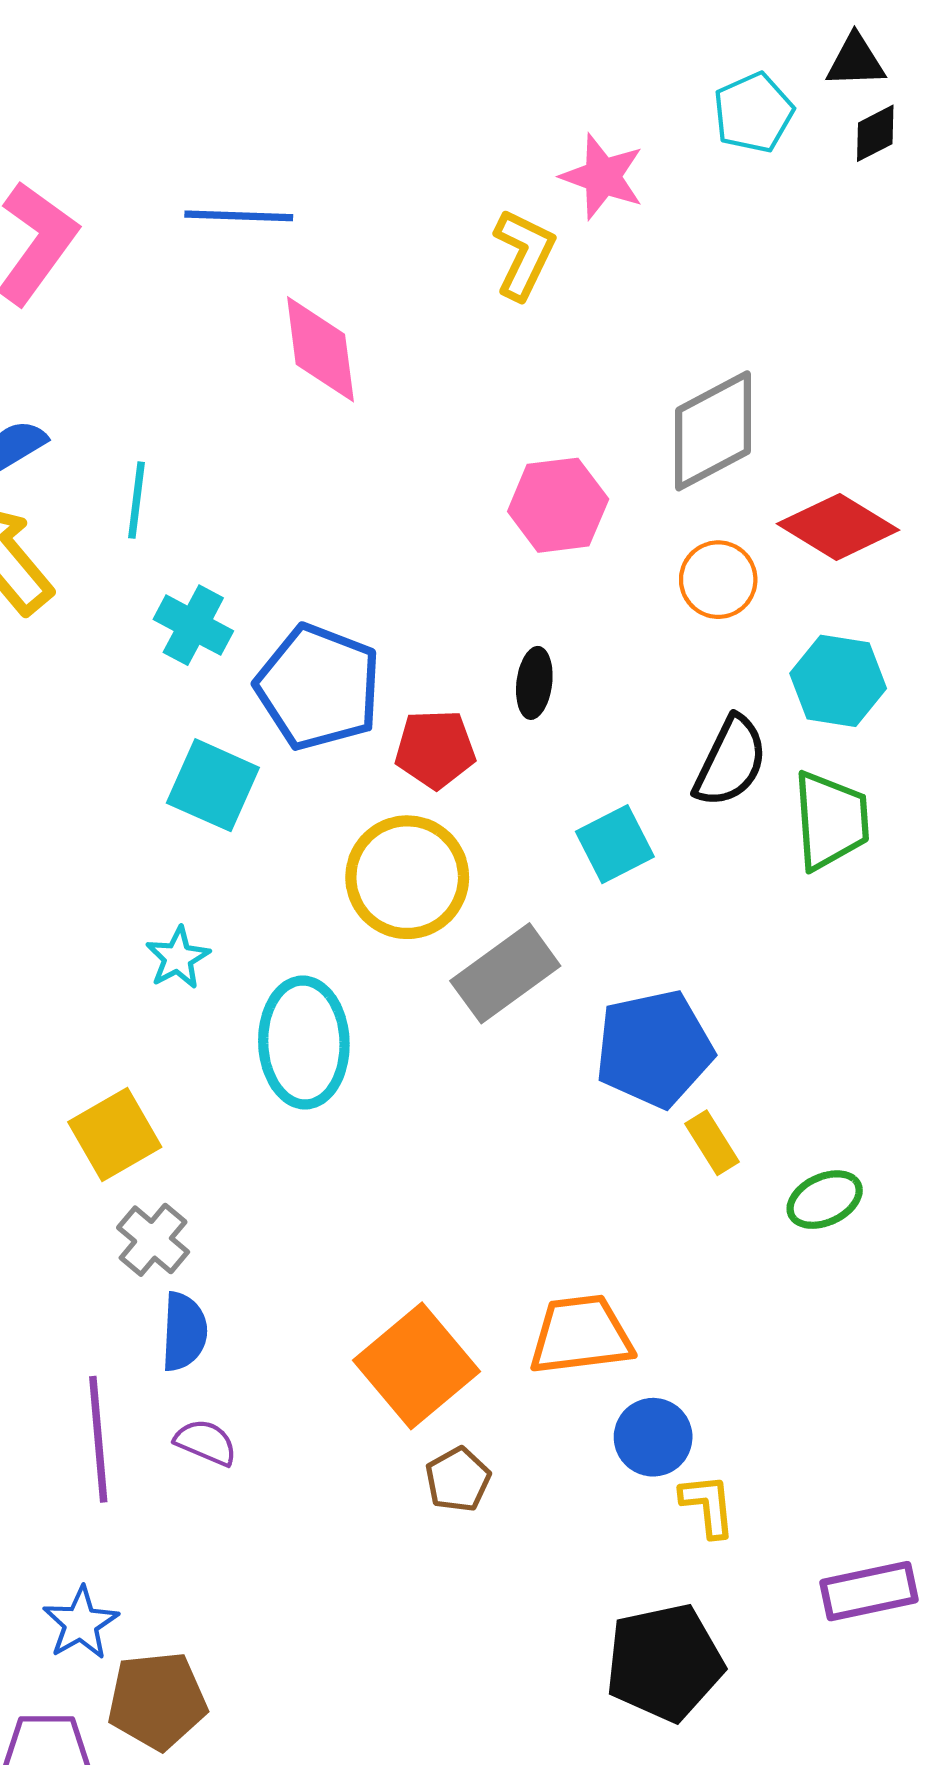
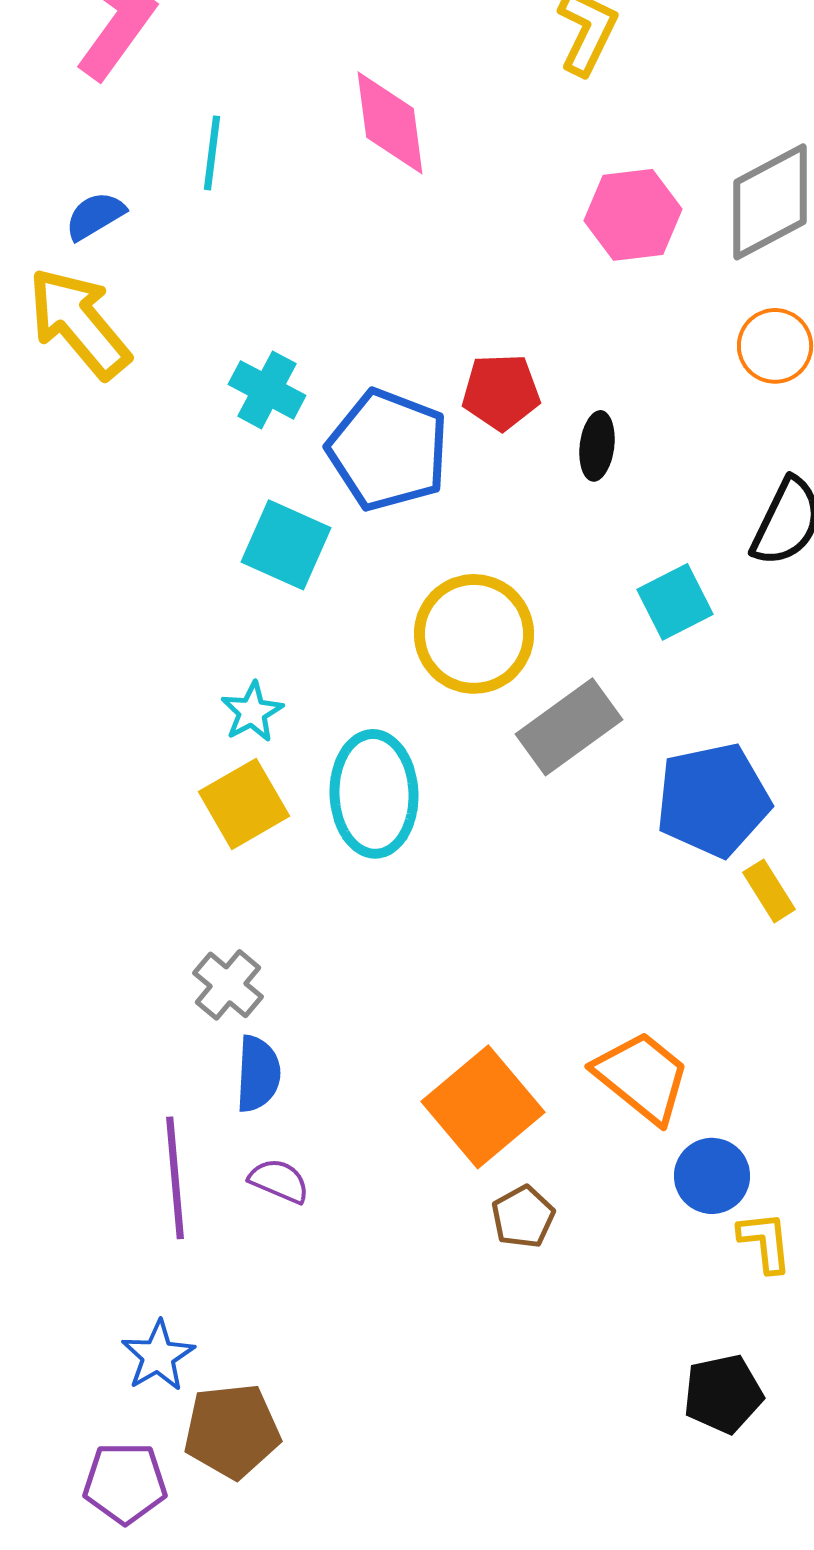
cyan line: (137, 500) -> (212, 153), moved
pink hexagon: (558, 505) -> (633, 215), moved
red pentagon: (435, 749) -> (501, 392), moved
yellow square: (115, 1134) -> (244, 804), moved
orange trapezoid: (581, 1335) -> (642, 1077), turned 46
black pentagon: (664, 1662) -> (723, 1394), size x0.7

